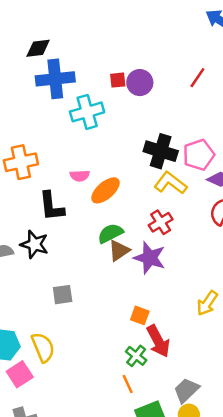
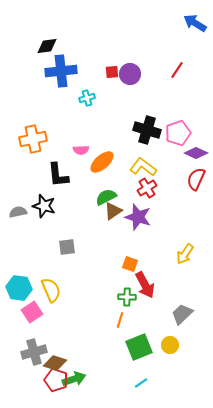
cyan cross: (87, 112) -> (87, 98), size x0.6
yellow L-shape: (170, 183) -> (143, 167), moved
green cross: (136, 356) -> (127, 297), turned -36
orange line: (128, 384) -> (120, 320), turned 42
gray trapezoid: (186, 390) -> (182, 314), moved

